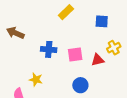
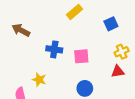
blue square: (102, 21) -> (111, 24), turned -32
red triangle: (98, 60) -> (118, 71), moved

